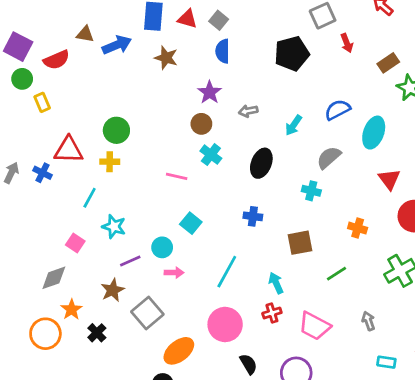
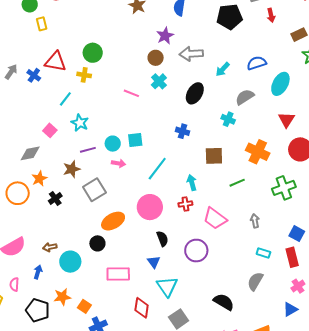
gray arrow: (248, 111) -> (191, 54), size x1.6
cyan square: (191, 223) -> (135, 140), moved, turned 35
orange cross: (358, 228) -> (258, 152), size x1.6

